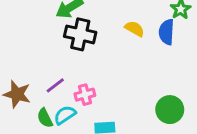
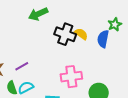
black cross: (80, 34) -> (65, 34), moved
pink cross: (85, 95) -> (71, 77), moved, size x1.5

